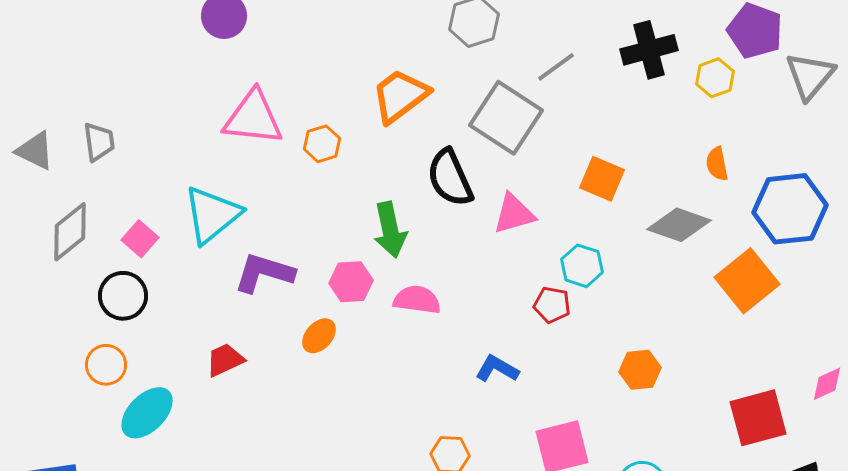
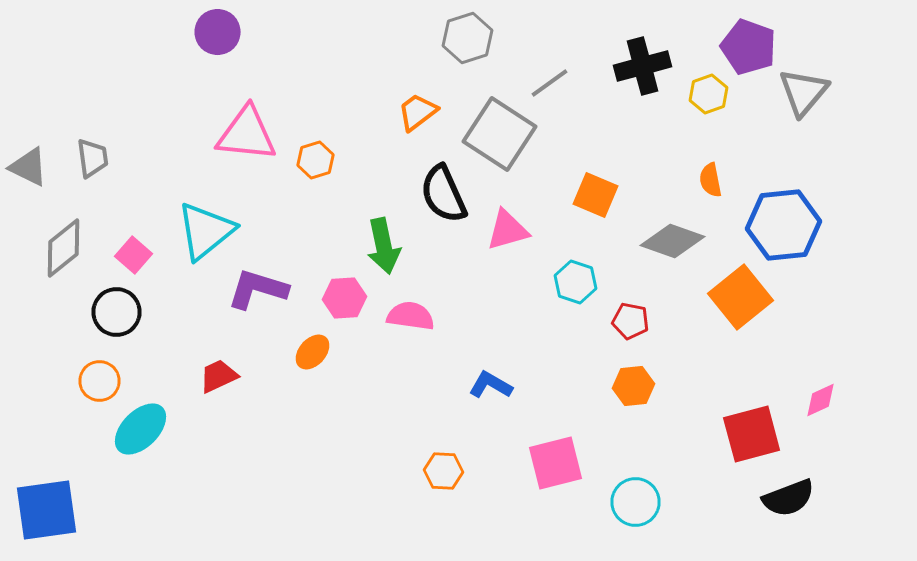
orange trapezoid: (400, 96) -> (418, 112), moved, size x0.7
red pentagon: (552, 305) -> (630, 321), moved

